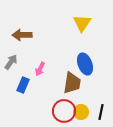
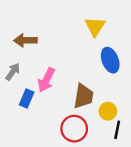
blue ellipse: (85, 64) -> (110, 60), moved
pink arrow: (40, 69) -> (46, 80), size x1.5
yellow circle: (81, 112) -> (108, 111), moved

